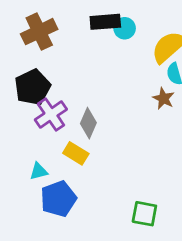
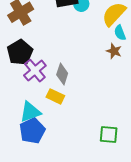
cyan triangle: (39, 171) -> (30, 112), size x1.6
blue pentagon: (58, 199) -> (32, 131), moved

